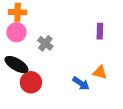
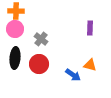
black ellipse: (16, 65) -> (15, 58), turned 65
red circle: (31, 82) -> (39, 64), moved

